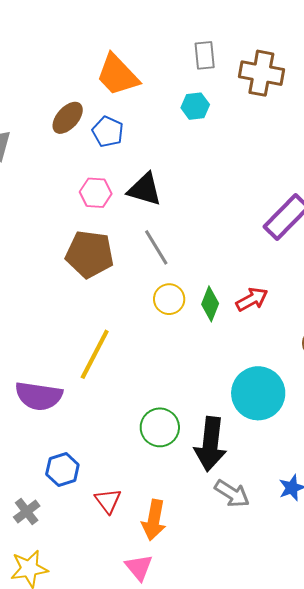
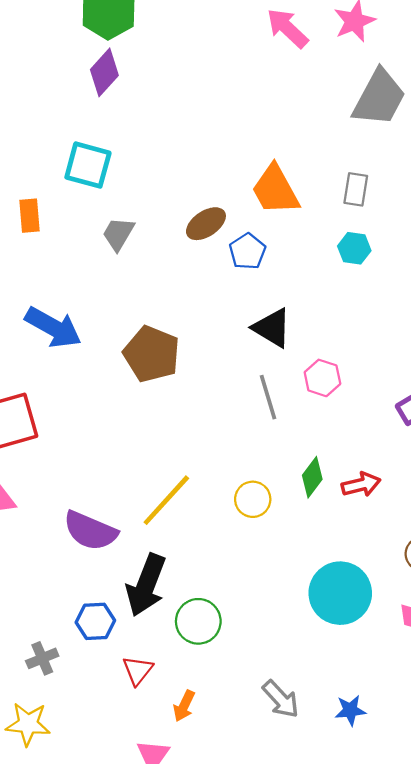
gray rectangle: (205, 55) -> (356, 189), moved
pink hexagon: (96, 193) -> (322, 378), moved
brown pentagon: (90, 254) -> (152, 354), moved
yellow circle: (169, 299) -> (253, 499), moved
green circle: (160, 427) -> (198, 621), moved
black arrow: (210, 444) -> (146, 585), moved
orange arrow: (154, 520) -> (184, 706), size x0.7

